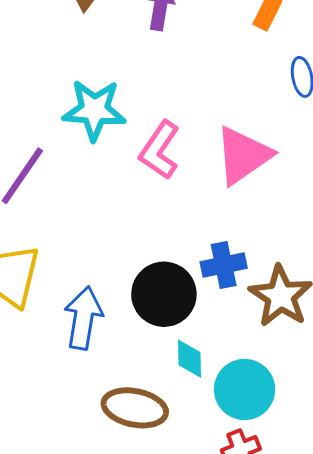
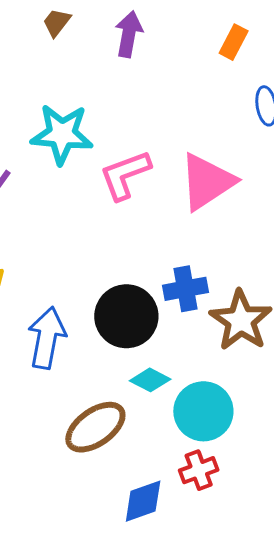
pink L-shape: (160, 150) -> (125, 175), turned 34
cyan diamond: (190, 359) -> (150, 380), turned -63
brown ellipse: (135, 408) -> (95, 427), turned -48

